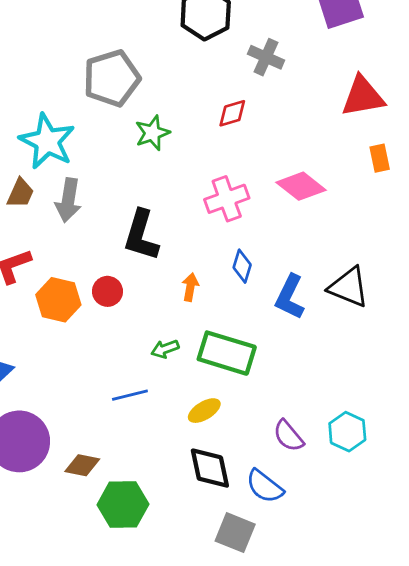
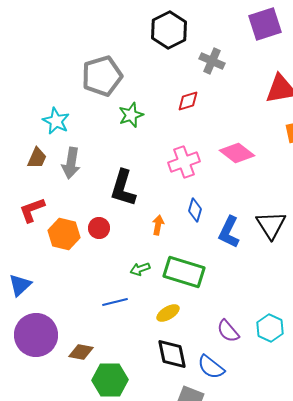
cyan star: (47, 141) -> (56, 121), size x0.7
black triangle: (349, 287) -> (271, 225), turned 36

